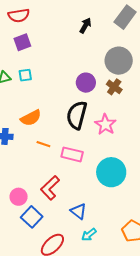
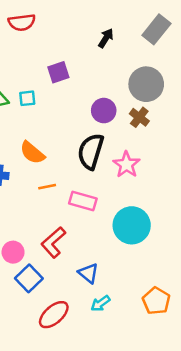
purple square: (22, 42) -> (58, 72), moved
orange semicircle: (31, 118) -> (32, 153), turned 65
orange line: (43, 144) -> (47, 187), turned -32

